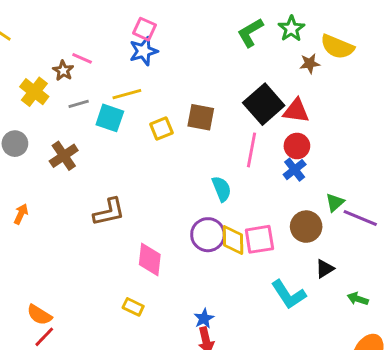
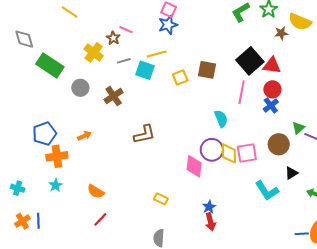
orange arrow: (21, 214) -> (84, 136), turned 40
pink diamond: (150, 259) -> (194, 166), moved
orange semicircle: (39, 315) -> (96, 191), moved

